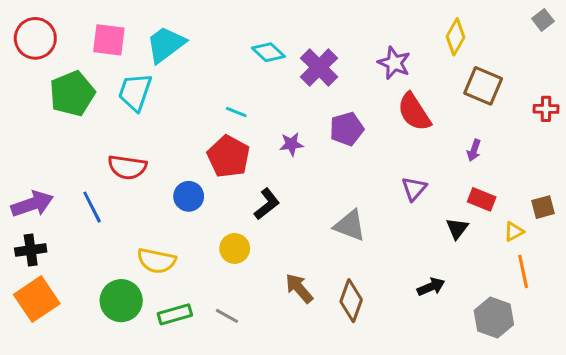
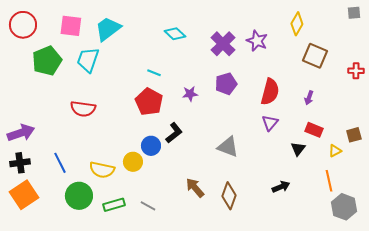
gray square: (543, 20) -> (354, 13), turned 32
purple cross: (319, 67) -> (223, 44), moved
red semicircle: (414, 112) -> (270, 92), moved, turned -132
blue circle: (189, 196) -> (151, 146), moved
blue line: (92, 207) -> (60, 163), moved
yellow circle: (235, 248) -> (133, 162), moved
orange line: (523, 271) -> (329, 181), moved
gray hexagon: (494, 317) -> (344, 207), moved

